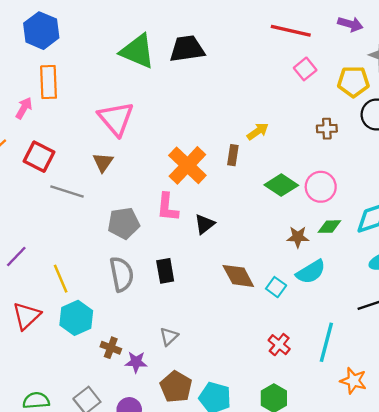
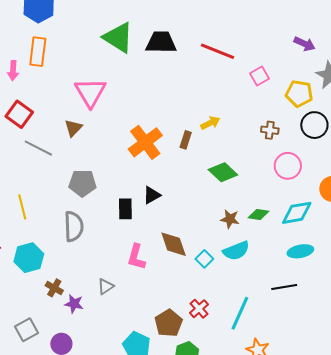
red line: (291, 31) -> (218, 51), moved
pink arrow: (24, 108) -> (13, 71), turned 144
pink circle: (321, 187) -> (288, 166), moved
pink L-shape: (167, 207) -> (136, 257), moved
black rectangle: (165, 271) -> (125, 209), moved
yellow line: (61, 279) -> (22, 207), moved
brown pentagon: (176, 387) -> (169, 323), moved

